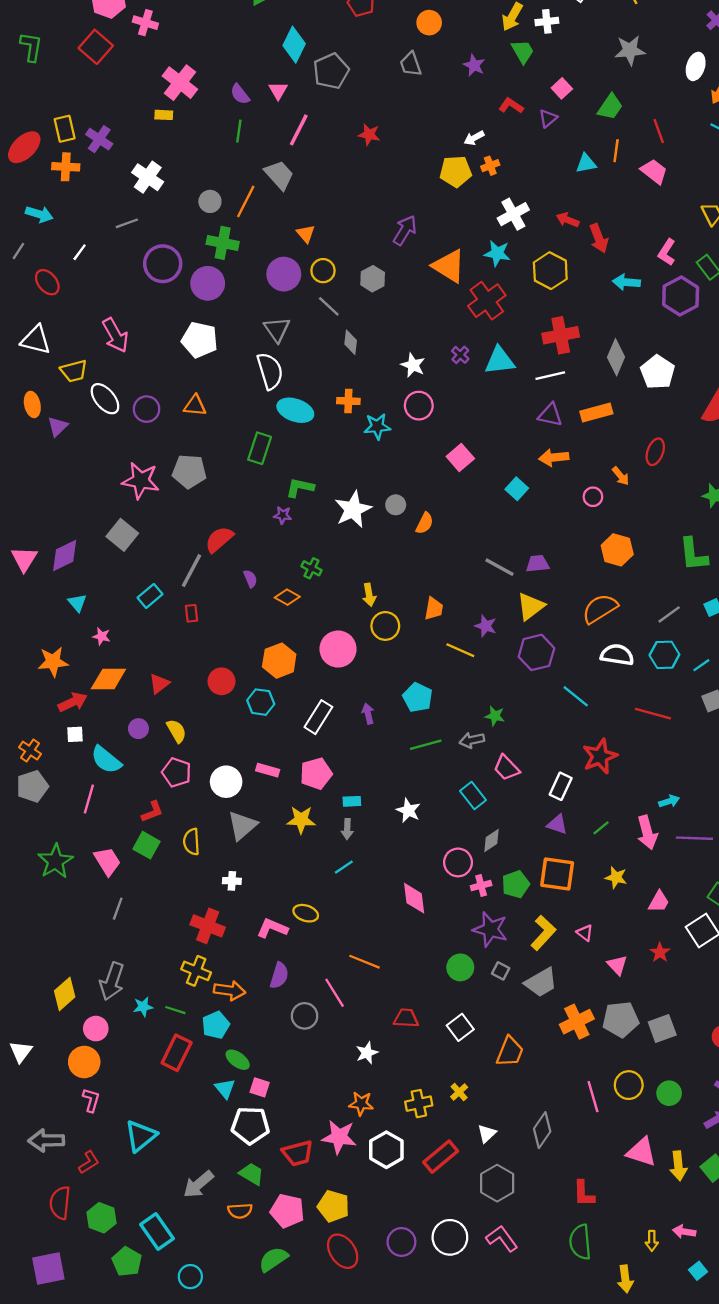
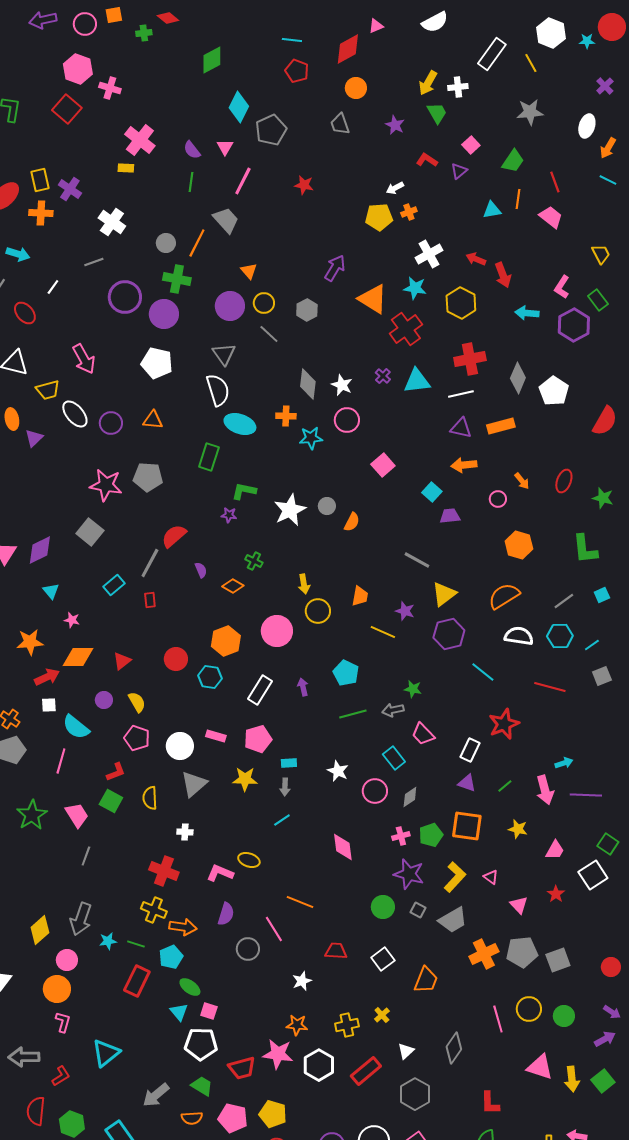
gray diamond: (351, 342) -> (308, 384), moved, size x1.4
red ellipse: (655, 452) -> (564, 481), moved
purple trapezoid: (538, 564) -> (450, 516), moved
pink circle: (458, 862) -> (375, 791), moved

